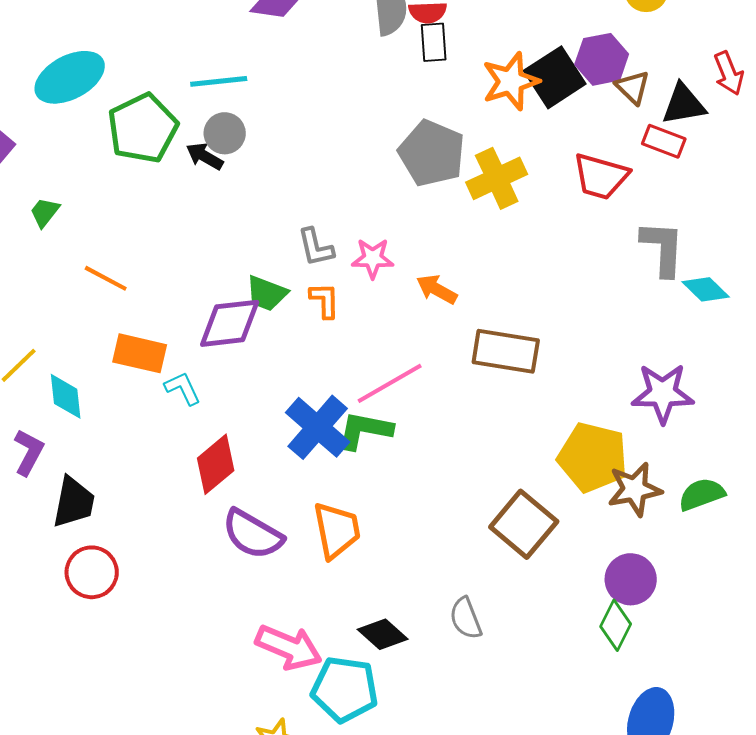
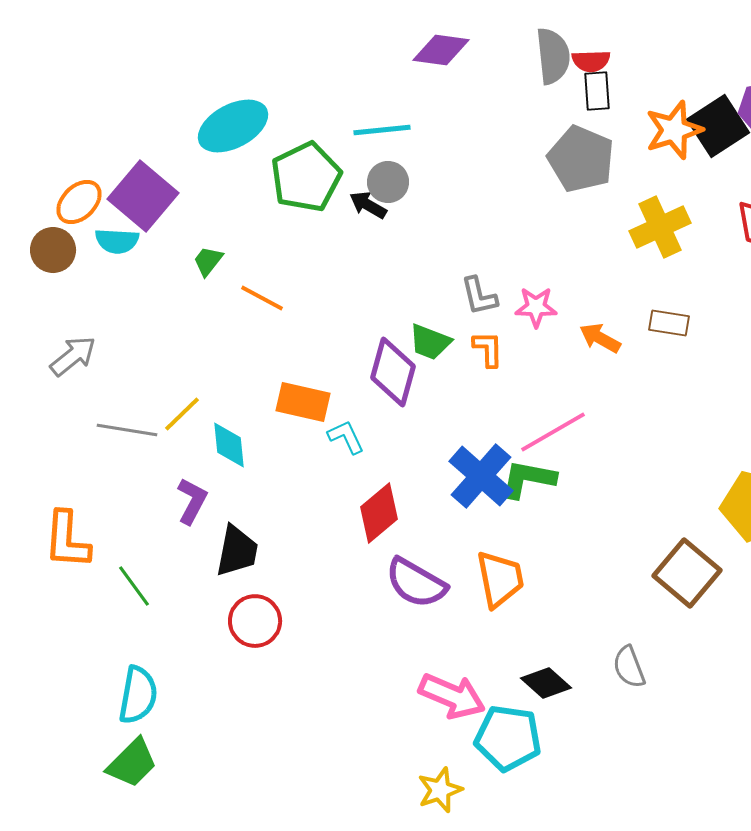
gray pentagon: (432, 153) -> (581, 159), moved
orange line: (106, 278) -> (262, 298), moved
purple diamond: (230, 323) -> (393, 372), turned -68
brown rectangle: (506, 351) -> (669, 323), moved, size x0.6

